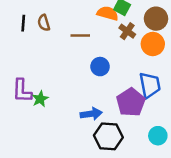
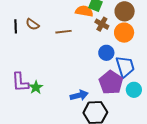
brown semicircle: (44, 23) -> (32, 24), turned -32
blue circle: (100, 67) -> (106, 53), moved
cyan circle: (158, 136) -> (134, 90), moved

